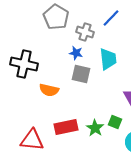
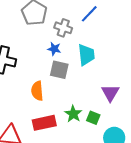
orange semicircle: (49, 90) -> (37, 91), moved, turned 72
green star: (95, 128) -> (73, 114), moved

